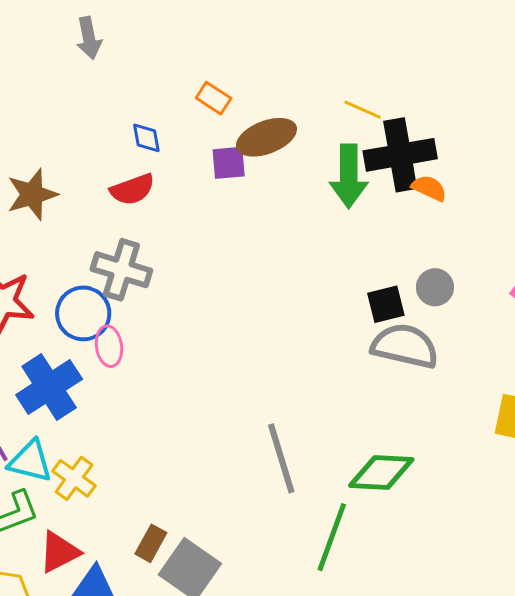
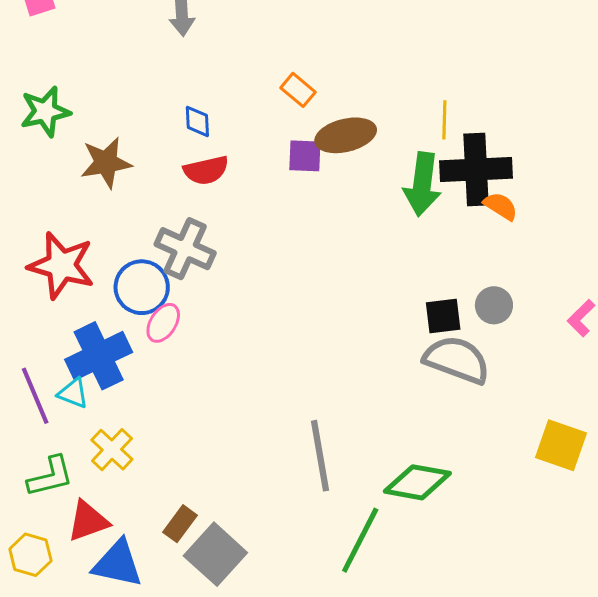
yellow line: (363, 110) -> (444, 120), turned 60
blue diamond: (146, 138) -> (197, 121), moved
pink ellipse: (109, 346) -> (163, 323), turned 33
cyan triangle: (30, 461) -> (73, 393), moved, size x0.7

